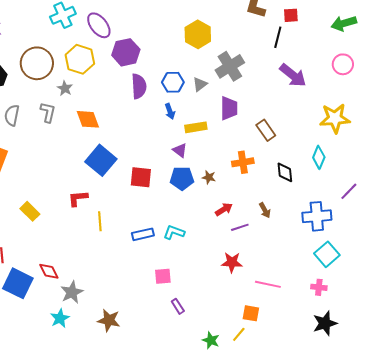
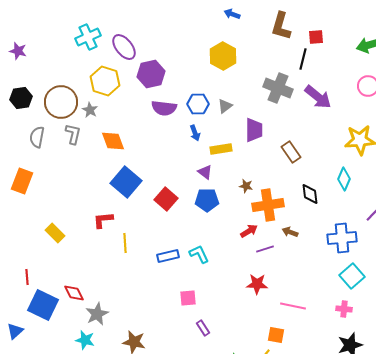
brown circle: (37, 63) -> (61, 102), moved
gray cross: (230, 66) -> (278, 88), moved, turned -36
purple semicircle: (139, 86) -> (164, 108), turned 100
orange cross: (243, 162) -> (268, 205), moved, size x1.4
red square: (141, 177) -> (166, 199), turned 35
brown star: (209, 177) -> (246, 186), moved
brown arrow: (265, 210) -> (290, 232), turned 140
cyan L-shape: (174, 232) -> (199, 254), turned 45
cyan star: (60, 318) -> (85, 340), turned -30

